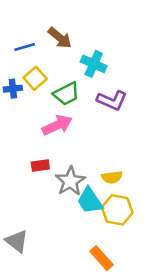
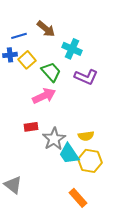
blue cross: (13, 89) -> (10, 55), moved
green trapezoid: (66, 94) -> (51, 72), turned -105

